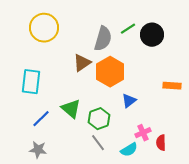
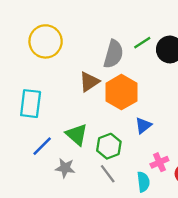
gray star: (38, 150) -> (65, 168), moved
cyan semicircle: (129, 150) -> (143, 182), turned -66

